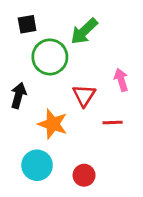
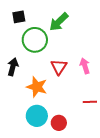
pink arrow: (121, 80) -> (85, 66), moved
red line: (113, 123) -> (90, 102), moved
cyan circle: (37, 165) -> (37, 116), moved

